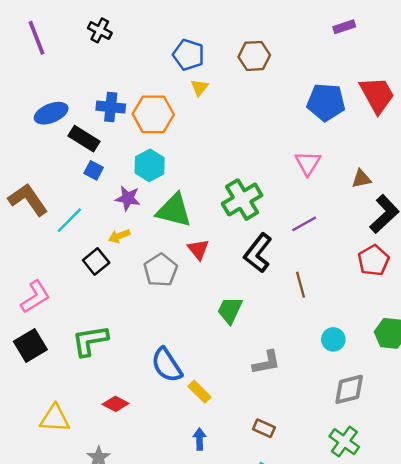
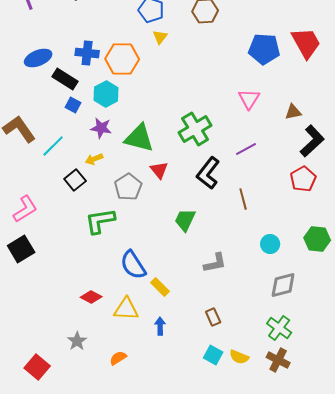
cyan hexagon: (150, 165) -> (106, 94), moved
green L-shape: (90, 341) -> (100, 221), moved
yellow triangle: (55, 418) -> (126, 309), moved
brown rectangle: (264, 428) -> (213, 317), turned 42

